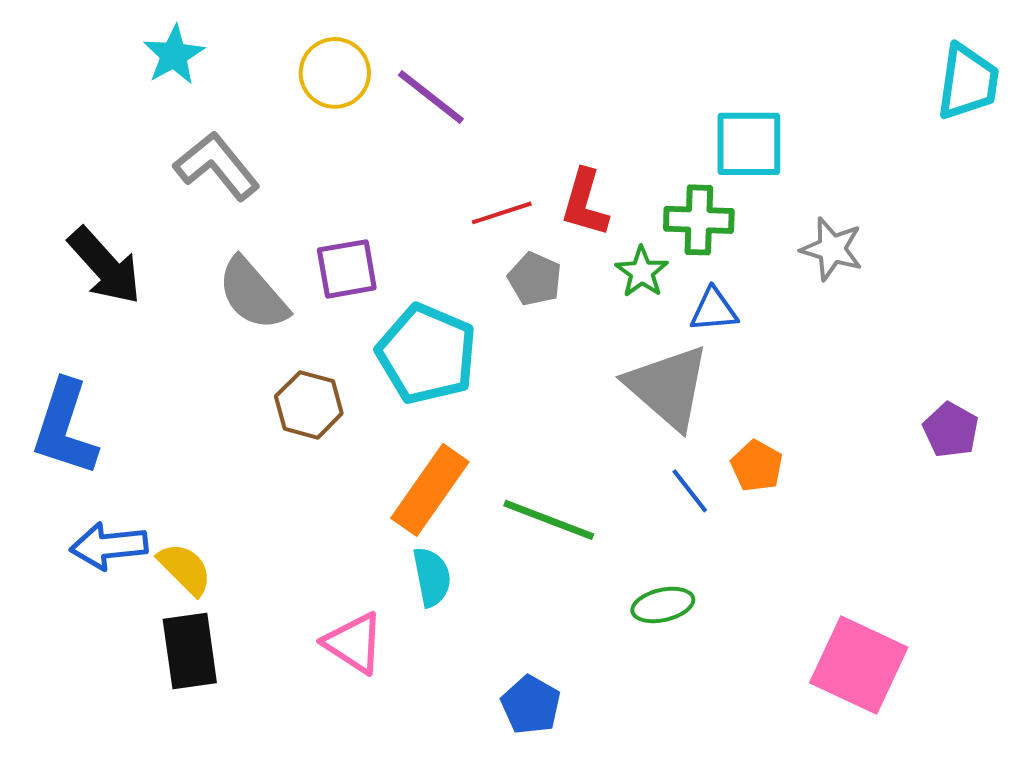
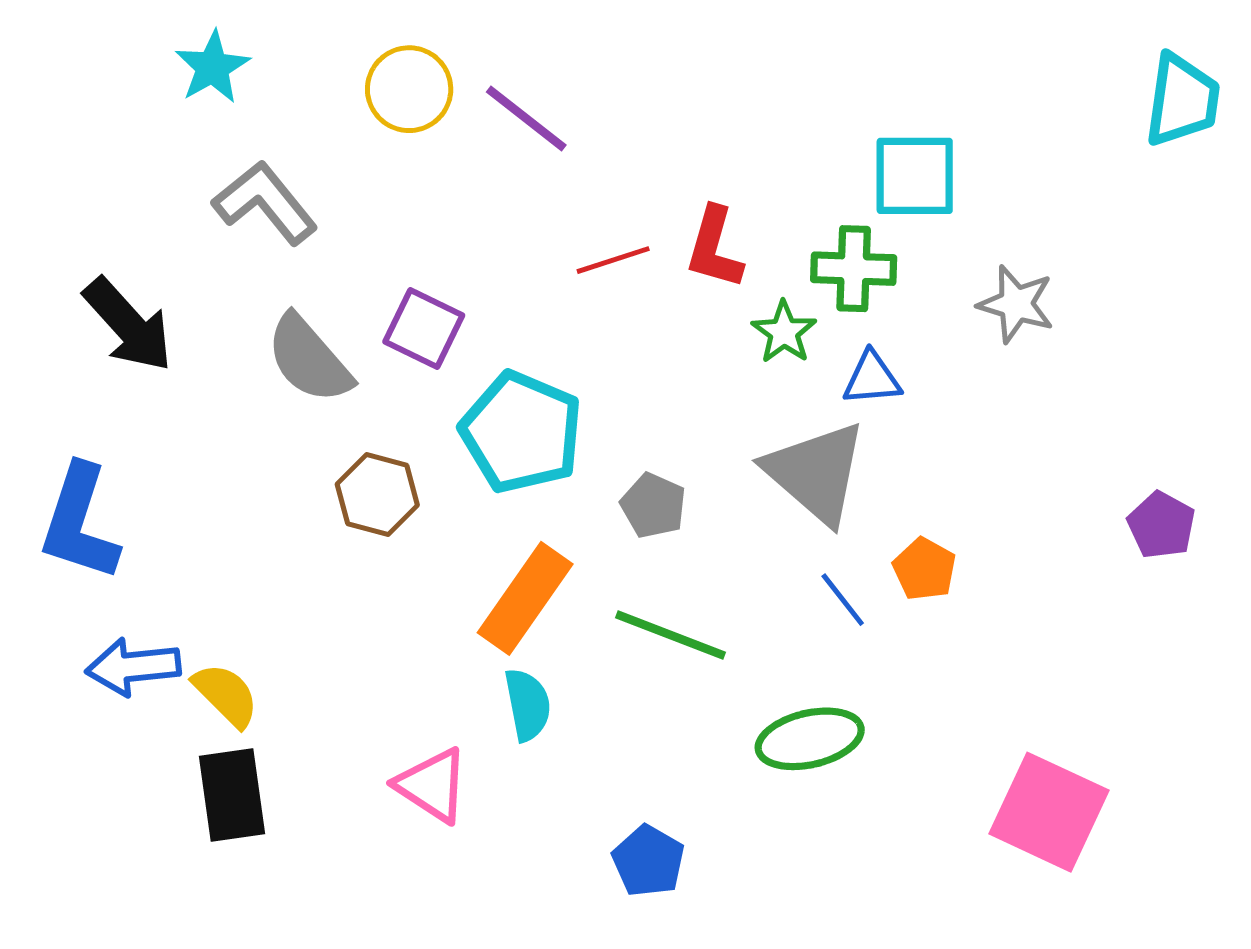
purple square: (347, 269) -> (424, 329), turned 36
gray pentagon: (535, 279) -> (653, 506), moved
green ellipse: (663, 605) -> (810, 739), size x1.4

